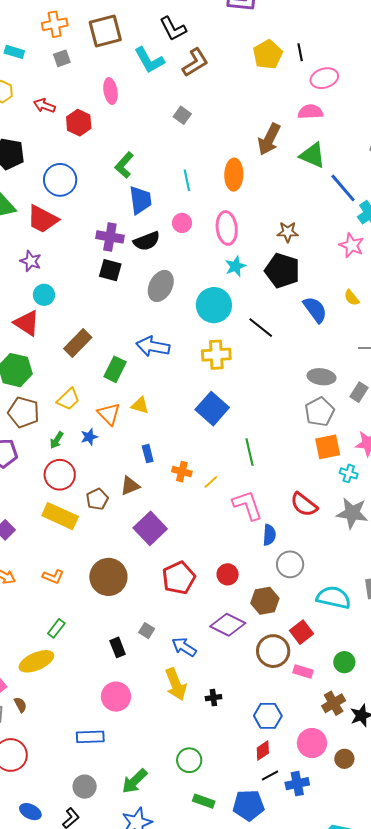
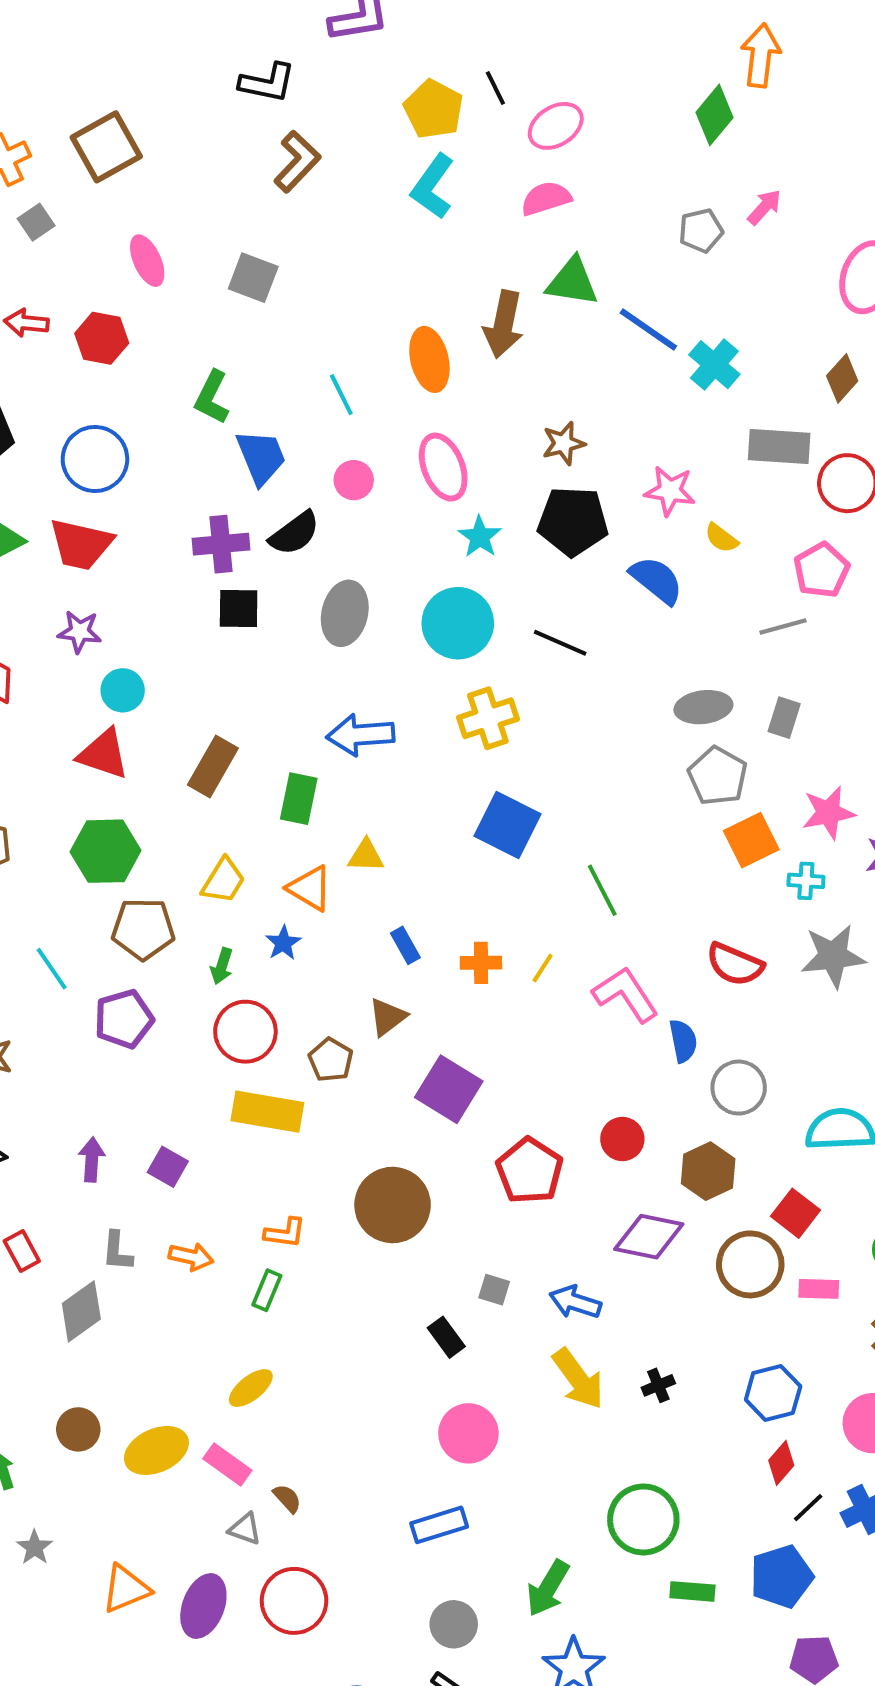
black L-shape: (173, 29) -> (267, 83), moved, turned -36
cyan L-shape: (149, 60) -> (433, 186), moved, turned 80
gray square: (182, 115) -> (253, 278), moved, size x1.4
brown arrow: (269, 139) -> (504, 324), moved
pink star: (352, 245) -> (670, 491), moved
green rectangle: (56, 628) -> (267, 1290), moved
yellow ellipse: (36, 661) -> (251, 1388), moved, size x0.7
green circle: (189, 760) -> (643, 1519), size x1.4

